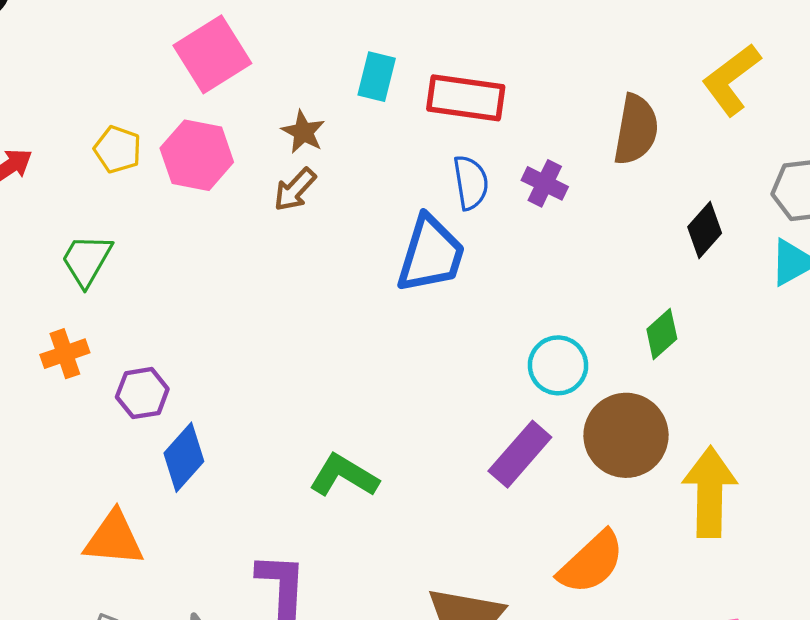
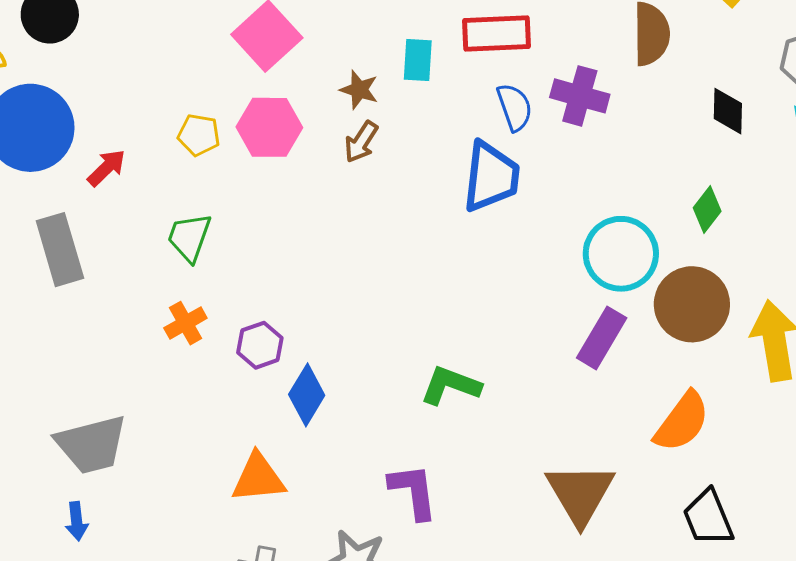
cyan rectangle: (377, 77) -> (418, 60), moved
purple cross: (545, 183) -> (580, 96), size x1.4
black diamond: (705, 230) -> (728, 111), turned -30
cyan circle: (558, 365) -> (621, 254), size x1.4

